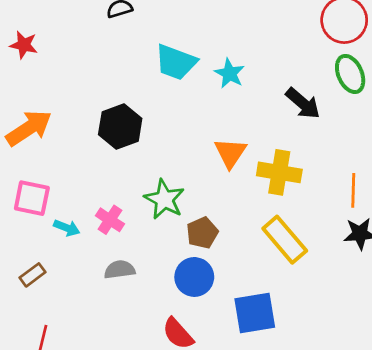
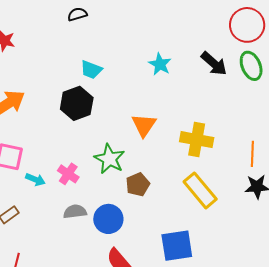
cyan trapezoid: (176, 62) -> (91, 70), moved, size x0.7
black arrow: (303, 103) -> (214, 64), moved
orange triangle: (230, 153) -> (144, 125), moved
blue circle: (194, 277) -> (108, 219), moved

